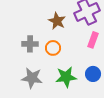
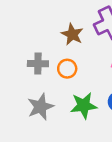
gray star: (32, 78) -> (40, 107), turned -30

